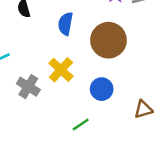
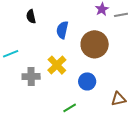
gray cross: (28, 87) -> (31, 76), turned -36

